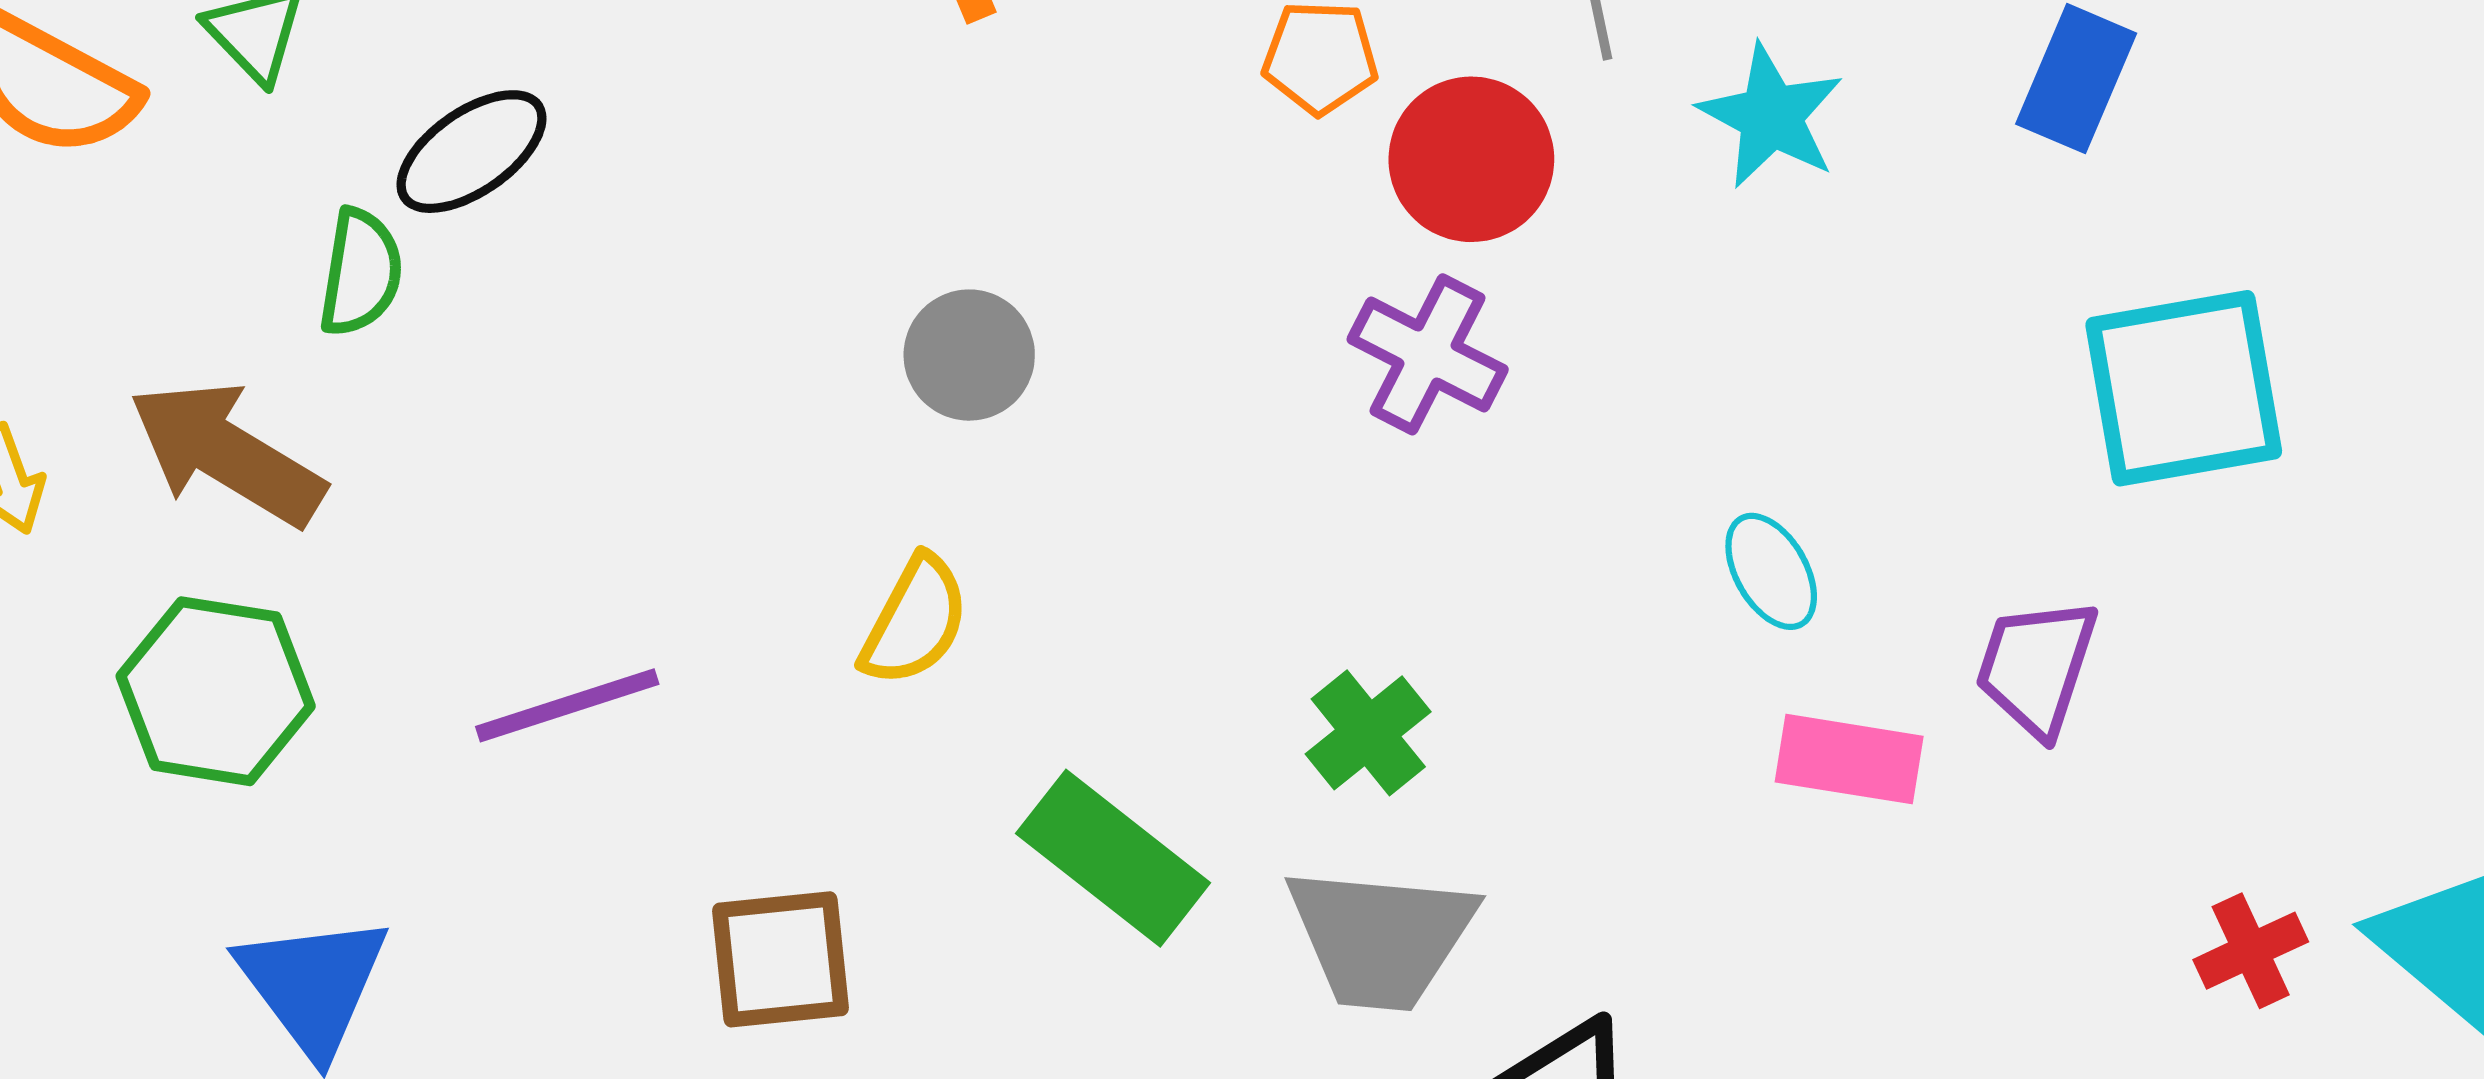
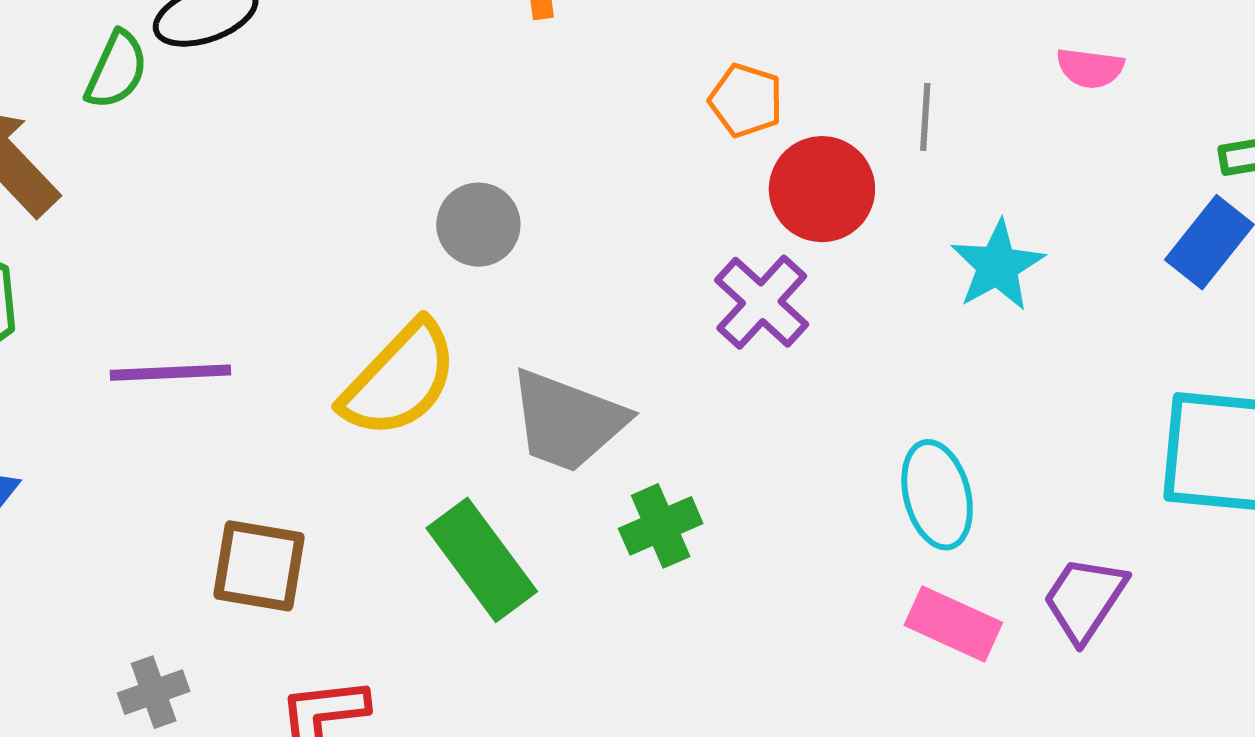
cyan star: (1771, 116) -> (997, 266), moved
cyan ellipse: (1771, 571) -> (937, 495), size x1.4
yellow semicircle: (915, 621) -> (400, 380), size x1.5
gray trapezoid: (1381, 937) -> (568, 421), moved

